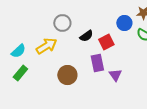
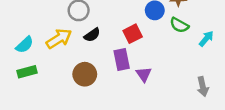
black semicircle: (86, 36) -> (92, 35), moved
green rectangle: (20, 73) -> (27, 72), turned 35

